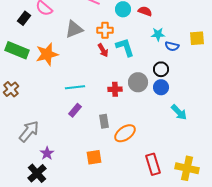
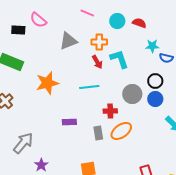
black rectangle: (24, 18) -> (18, 30), turned 56
orange star: (47, 54) -> (47, 83), moved
cyan line: (75, 87) -> (89, 87), moved
red cross: (115, 89) -> (110, 111), moved
purple rectangle: (75, 110) -> (69, 122), turned 48
orange ellipse: (125, 133) -> (121, 131), moved

